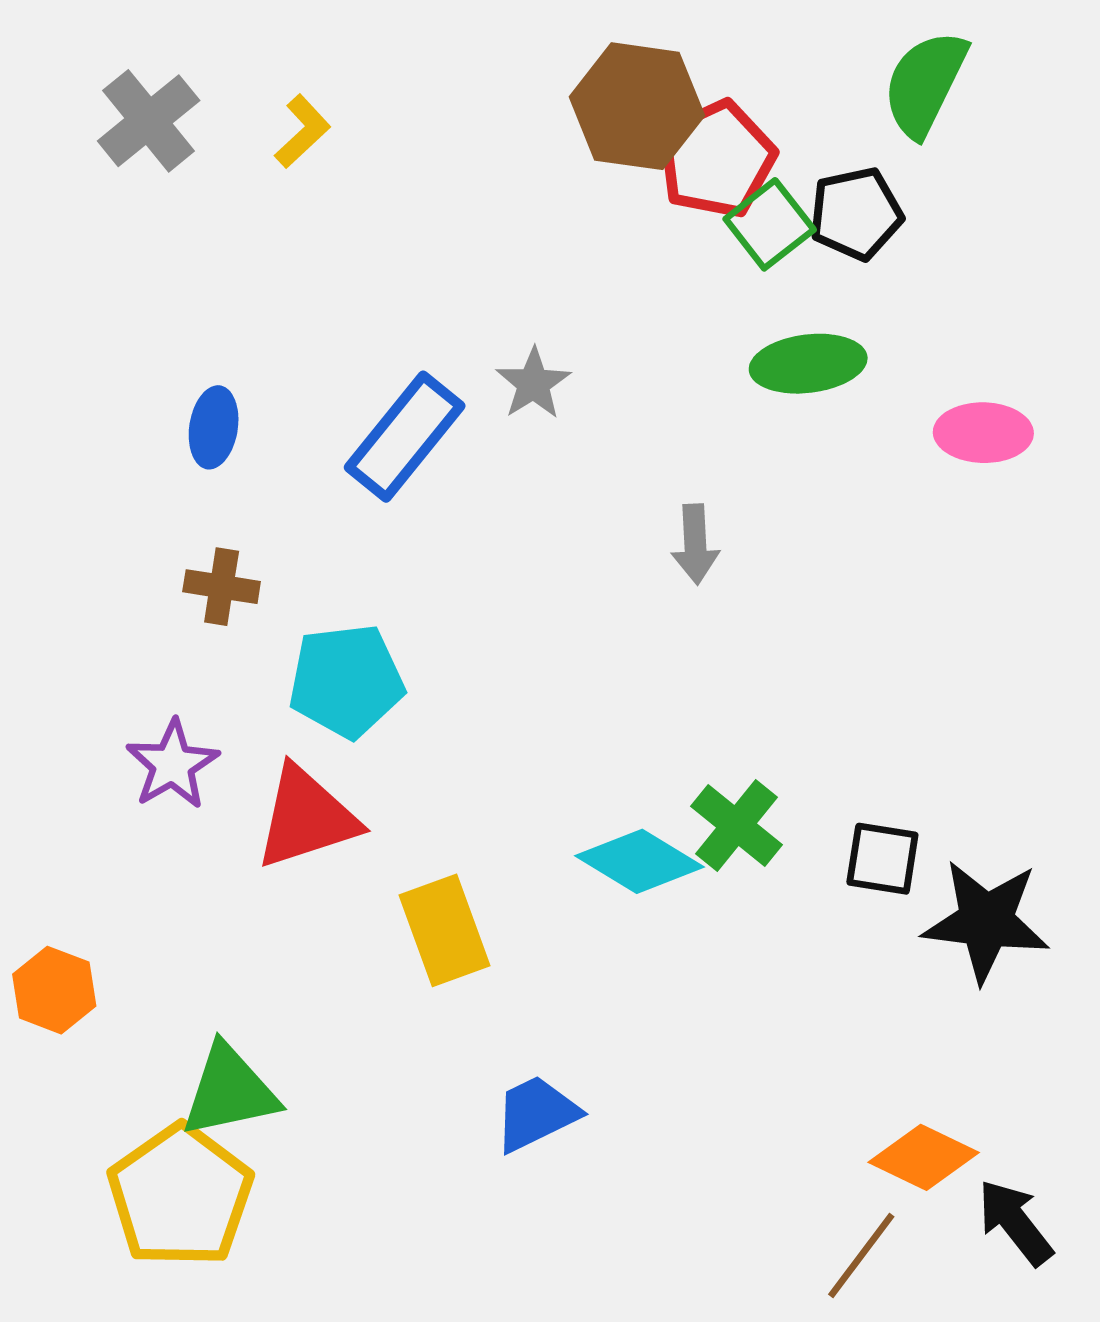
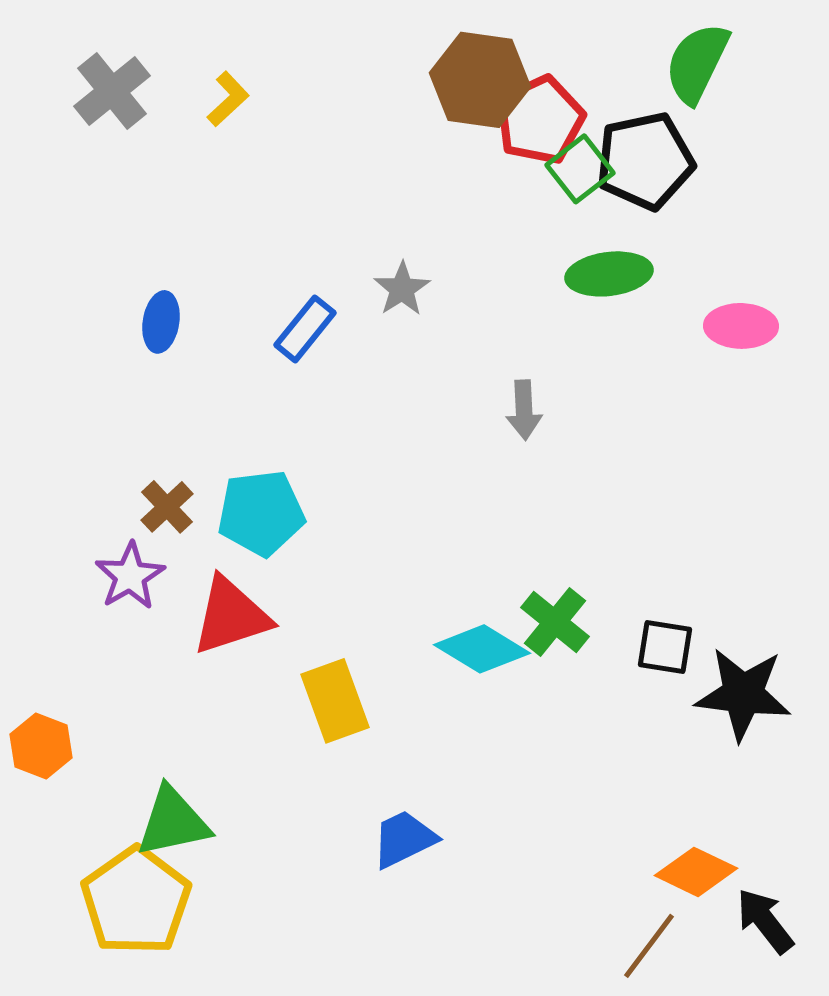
black pentagon: (856, 214) -> (645, 161), size x1.4
blue rectangle: (405, 437) -> (305, 329), size x0.7
brown cross: (222, 587) -> (167, 507), moved, turned 38

